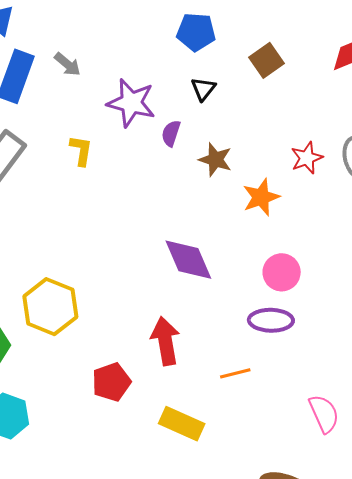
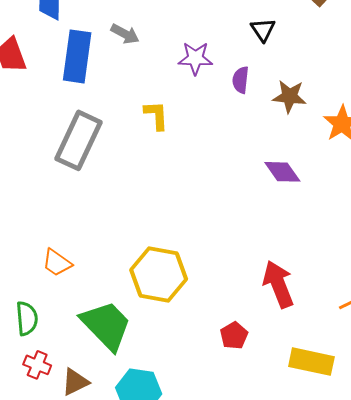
purple star: (131, 103) -> (195, 58), size x0.7
purple diamond: (188, 260) -> (282, 172), moved, size x0.7
red pentagon: (111, 382) -> (234, 336), size x0.7

